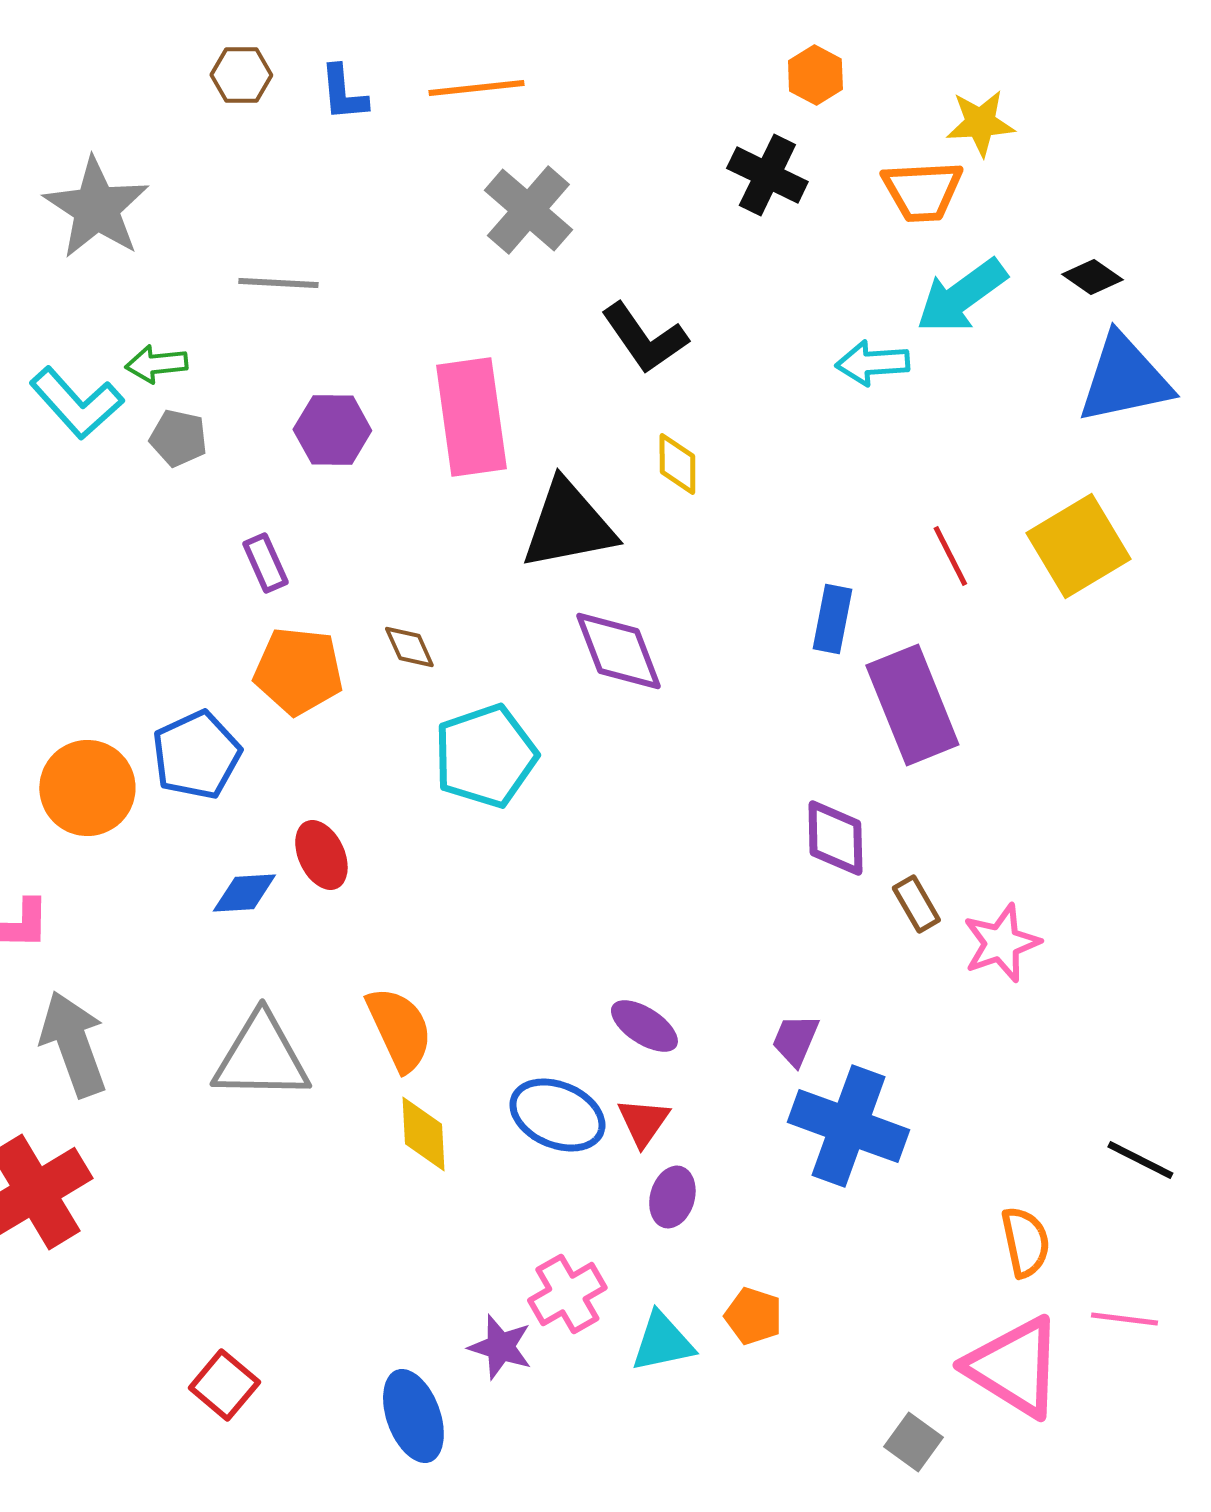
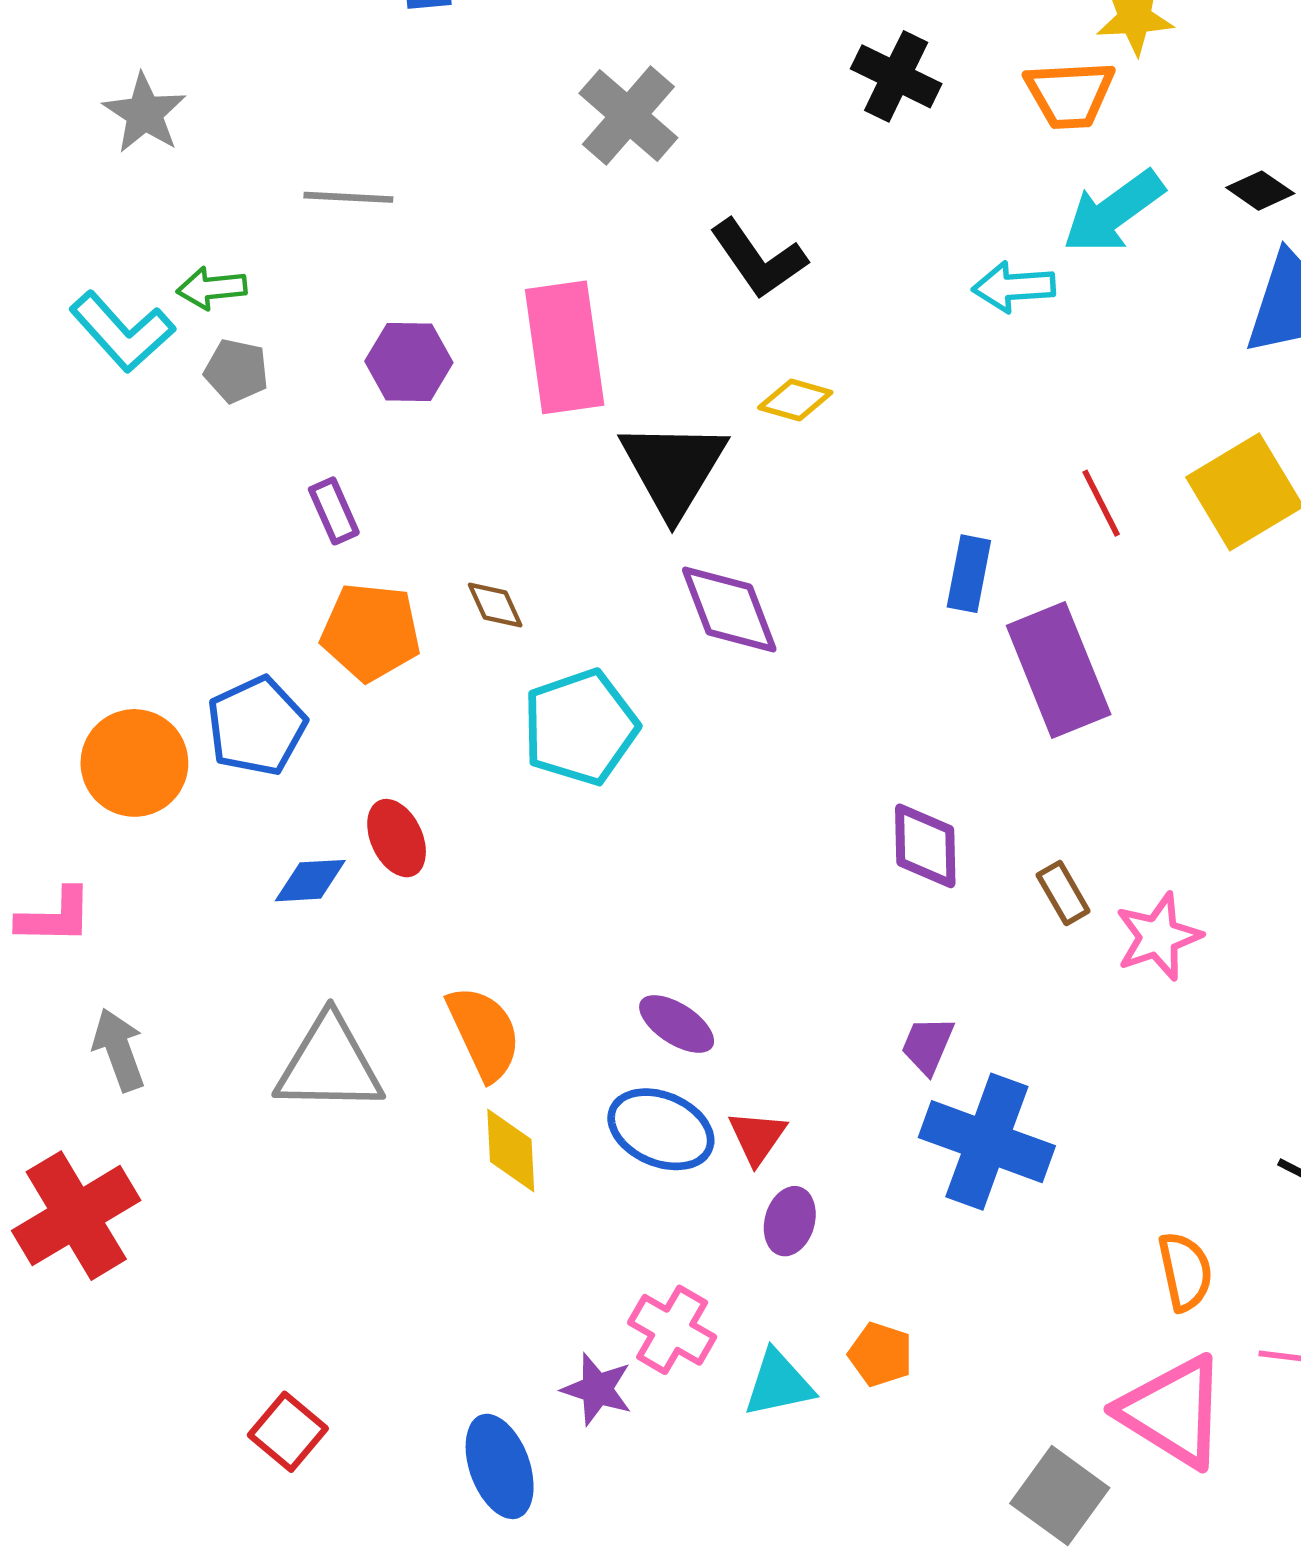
gray star: (96, 208) -> (145, 113), size x0.7
yellow diamond: (677, 464) -> (795, 400), turned -74
black triangle: (568, 525) -> (673, 468), turned -48
purple diamond: (835, 838) -> (925, 846), moved
purple ellipse: (644, 1026) -> (677, 1024), moved
gray arrow: (73, 1044) -> (119, 1050), size x0.7
pink cross: (567, 1294) -> (672, 1330), turned -30
gray square: (913, 1442) -> (1060, 1496), size x1.5

